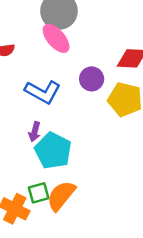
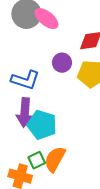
pink ellipse: (56, 38) -> (47, 19), moved
purple arrow: (35, 132) -> (25, 112), size x1.8

